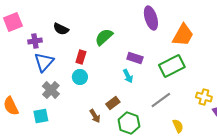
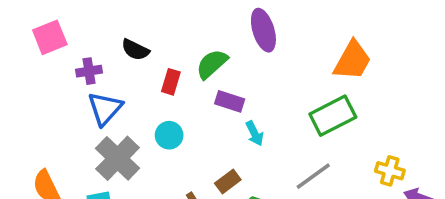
purple ellipse: (151, 18) -> (263, 30), moved
red rectangle: (81, 57) -> (171, 82), moved
purple rectangle: (135, 58) -> (230, 101), moved
gray cross: (51, 90) -> (117, 158), size x1.4

